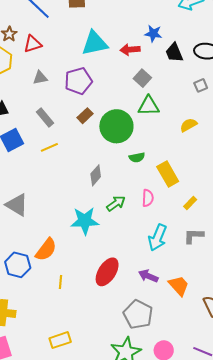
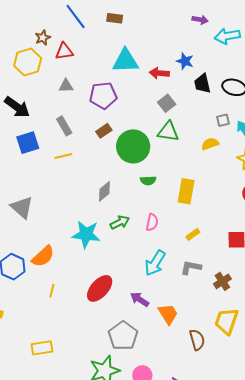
yellow semicircle: (189, 125) -> (210, 144), moved
yellow rectangle: (168, 174) -> (186, 191), moved, turned 30

